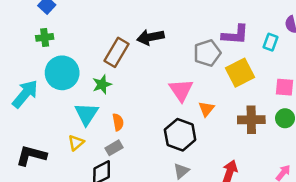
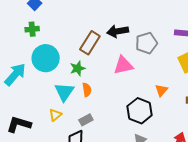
gray pentagon: (207, 53) -> (146, 43), moved
pink triangle: (181, 90) -> (123, 65), moved, turned 50
orange semicircle: (118, 122) -> (87, 90), moved

